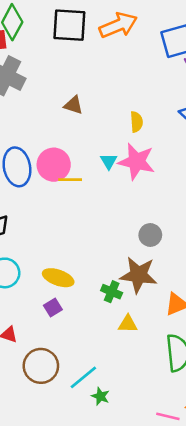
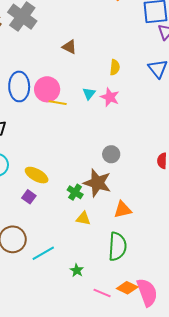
pink star: (137, 162) -> (110, 97), size x0.7
purple square: (53, 307) -> (29, 197), turned -32
green star: (100, 396) -> (77, 270), moved

